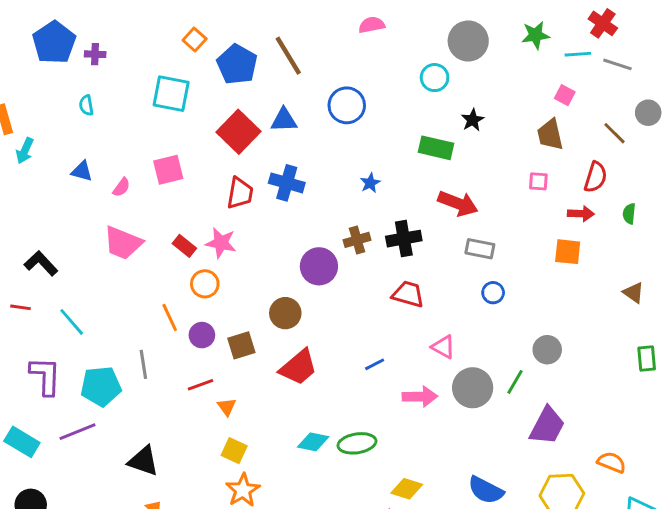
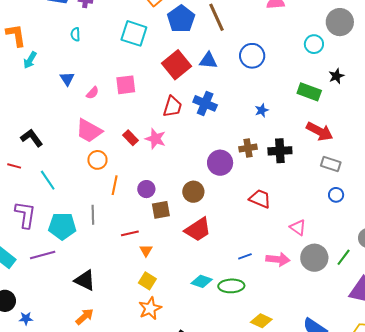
blue triangle: (82, 171) -> (67, 79), turned 35
orange circle: (205, 284) -> (97, 160), moved
red trapezoid: (408, 294) -> (260, 199), moved
orange line: (170, 318) -> (115, 185), turned 30
purple circle: (202, 335) -> (146, 189), moved
blue line: (375, 364) -> (245, 256), moved

